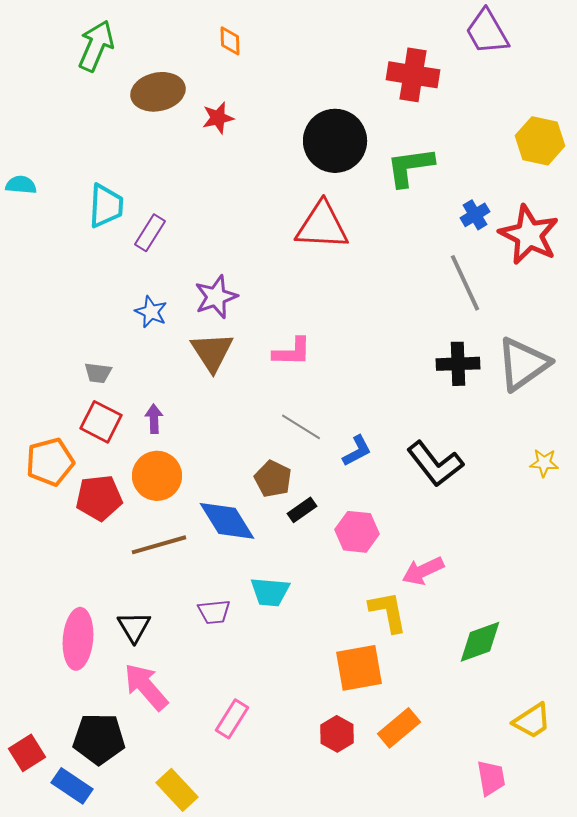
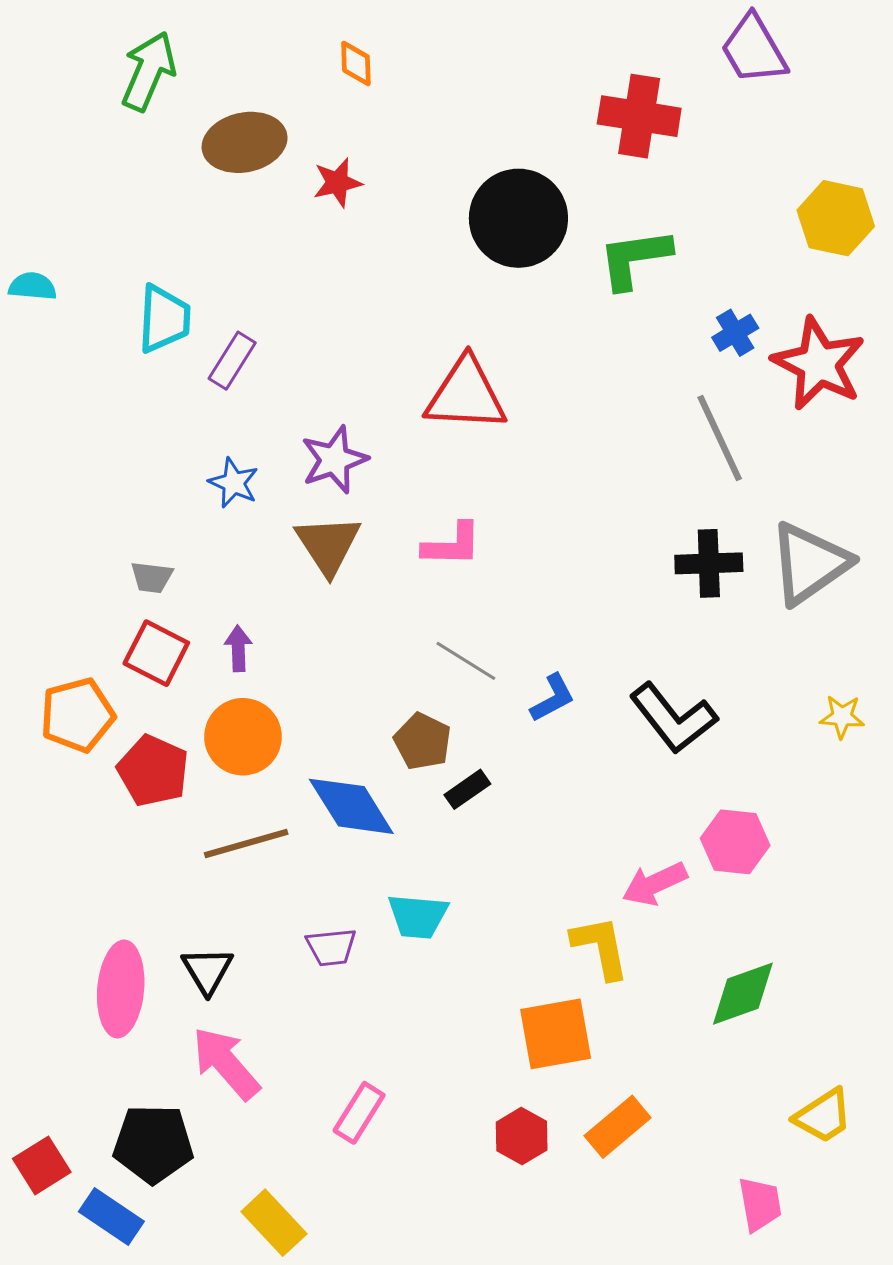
red triangle: (322, 226) -> (466, 395), moved
red pentagon: (99, 498) -> (153, 771), turned 30
pink hexagon: (357, 532) -> (735, 842), moved

